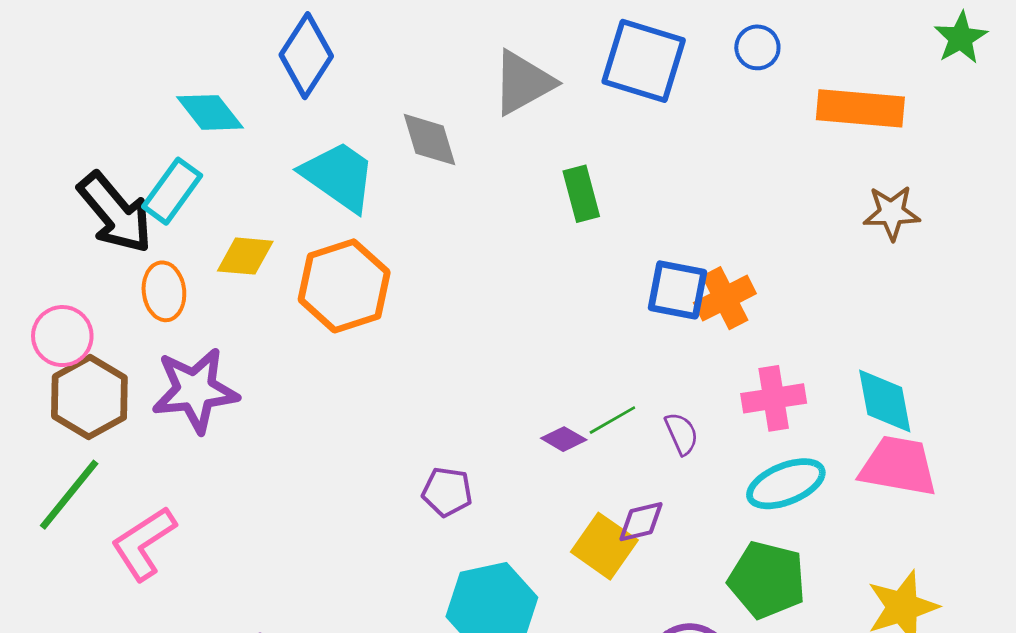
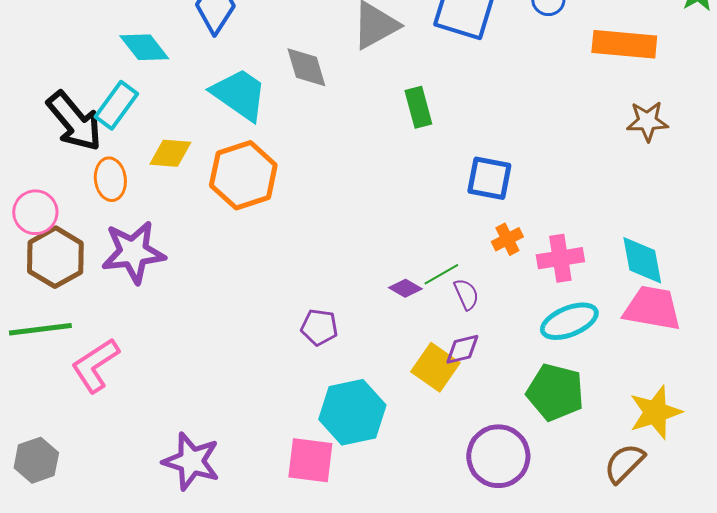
orange cross: (725, 298) -> (507, 239), moved, size x0.7
purple semicircle: (682, 434) -> (466, 294), moved
green line: (69, 495) -> (40, 329), turned 44

